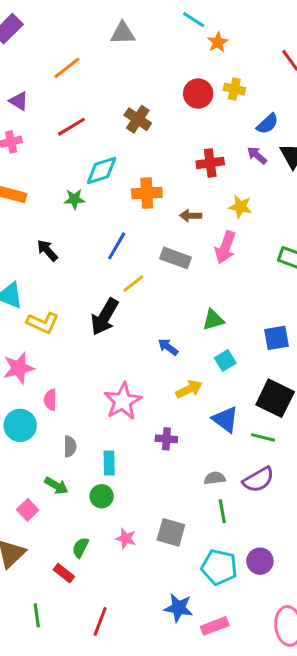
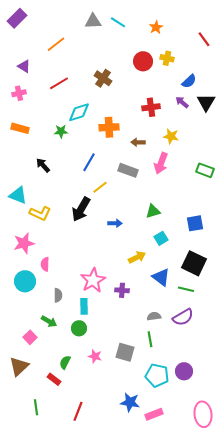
cyan line: (194, 20) -> (118, 22), moved
blue arrow: (168, 347) -> (115, 223), moved, turned 144
pink star: (123, 401) -> (93, 280), moved
green line: (222, 511) -> (150, 339), moved

